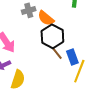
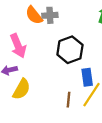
orange semicircle: (46, 18) -> (34, 15), moved
brown line: (57, 53) -> (68, 100), moved, turned 32

